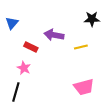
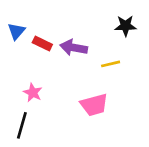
red rectangle: (31, 47) -> (42, 43), moved
pink trapezoid: (84, 87) -> (94, 105), moved

